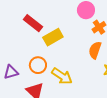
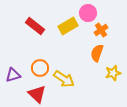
yellow rectangle: (53, 37) -> (68, 26), moved

